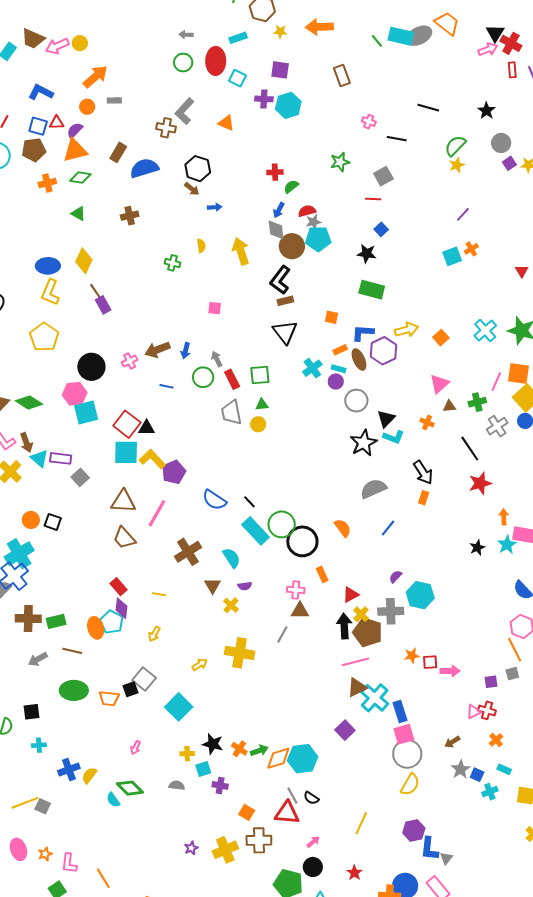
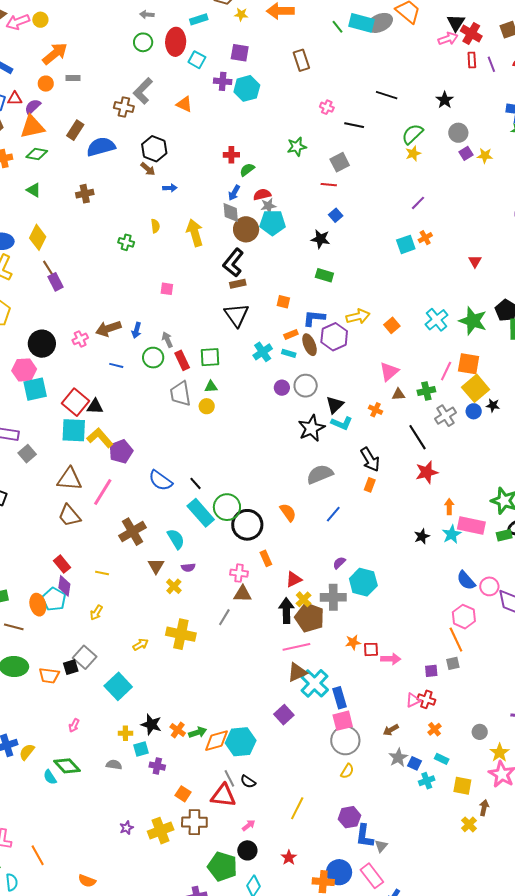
green rectangle: (372, 290) -> (324, 275), size x0.7
purple circle: (336, 382) -> (282, 388), moved
yellow semicircle: (410, 785) -> (347, 771), size x0.7

